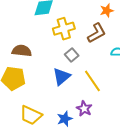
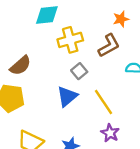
brown semicircle: (22, 51) -> (20, 66), turned 132
purple star: (84, 109) -> (110, 133), moved

